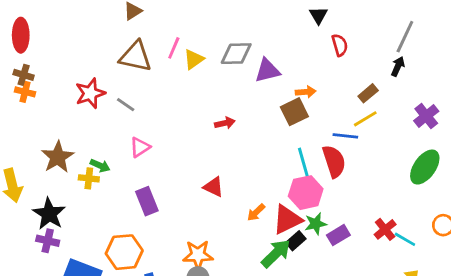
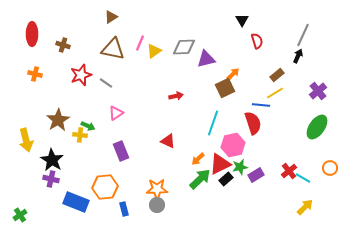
brown cross: (24, 75) -> (63, 45), moved
orange arrow: (306, 92) -> (233, 74), turned -40
cyan line: (304, 166) -> (213, 123), moved, turned 35
green arrow: (276, 254) -> (200, 179), moved

